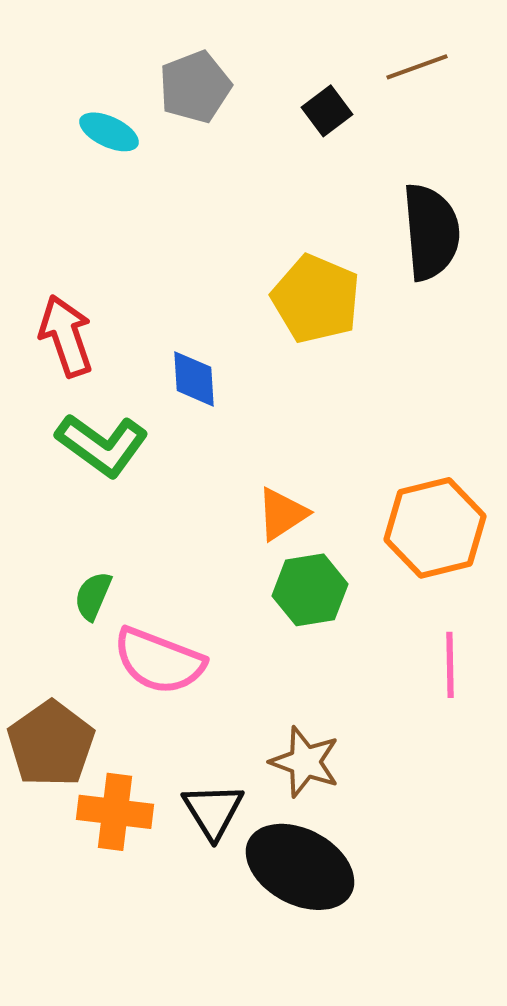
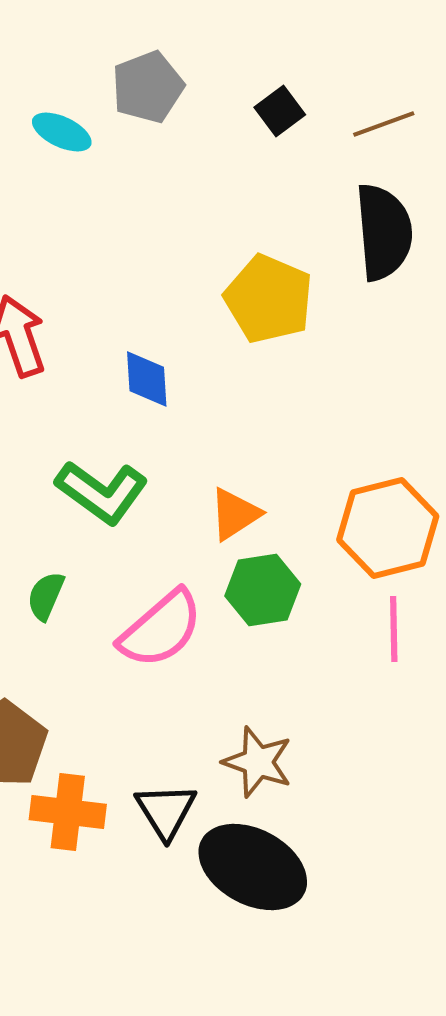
brown line: (417, 67) -> (384, 124), moved
green L-shape: (102, 445) -> (102, 492), moved
pink semicircle: (159, 661) -> (161, 629), moved, turned -62
pink line: (450, 665) -> (394, 629), moved

